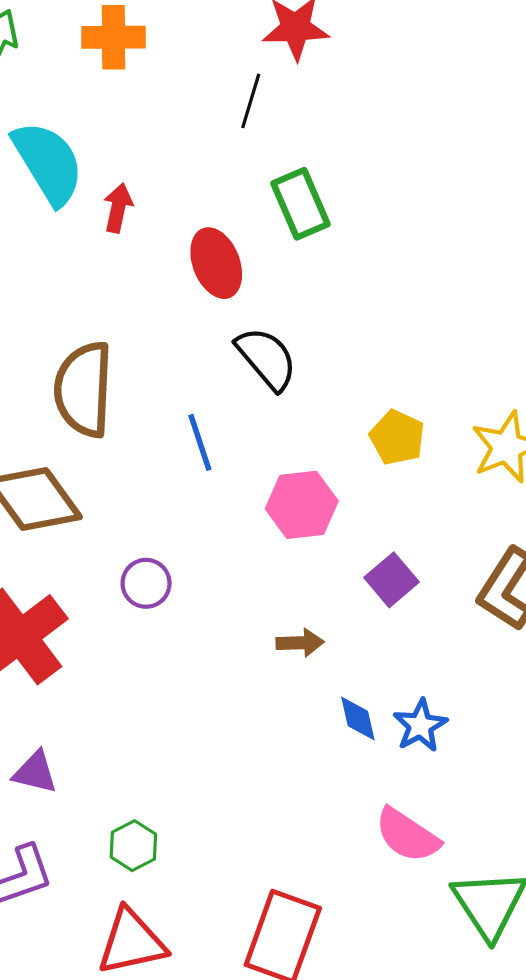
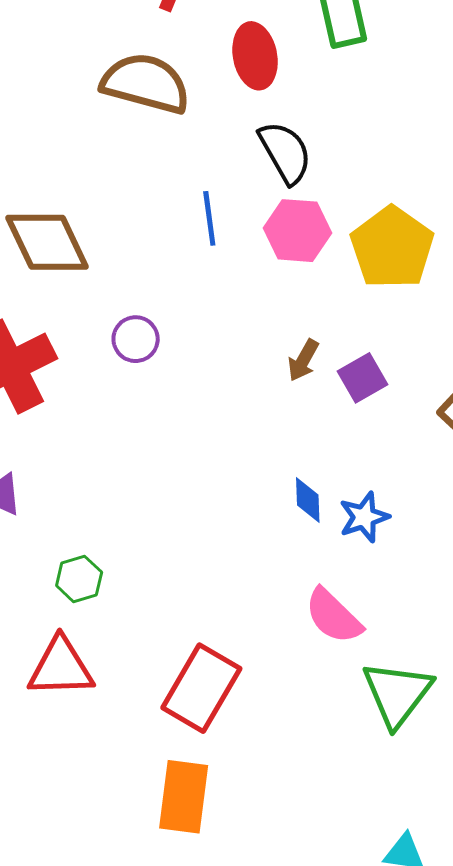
brown semicircle: (84, 389) -> (146, 83), moved, turned 92
yellow pentagon: (397, 437) -> (392, 248), size x1.6
pink hexagon: (302, 505) -> (297, 231), moved
brown arrow: (300, 643) -> (303, 360), moved, turned 111

